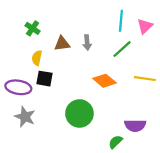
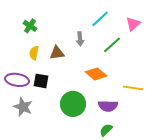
cyan line: (121, 21) -> (100, 19), moved, turned 42
brown triangle: (62, 44) -> (57, 53), moved
black square: (45, 79) -> (41, 81), moved
yellow line: (145, 79) -> (133, 88), moved
purple semicircle: (135, 125) -> (108, 106), moved

